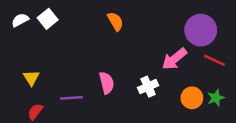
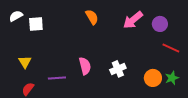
white square: (48, 19) -> (36, 24), moved, turned 35
purple circle: (201, 30) -> (160, 24), size x0.6
pink arrow: (174, 59) -> (133, 20), moved

